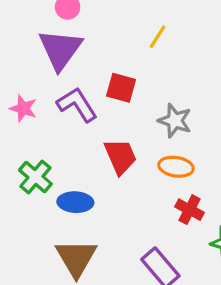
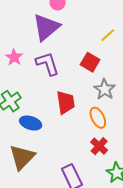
red square: (121, 88) -> (90, 62), moved
orange ellipse: (176, 167) -> (98, 118), turned 40

